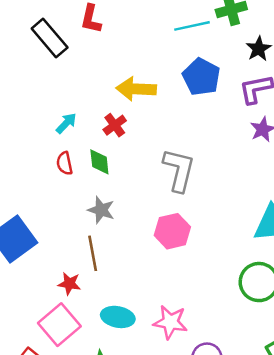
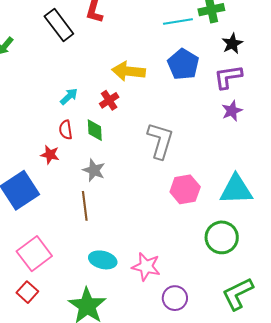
pink hexagon: (172, 231) -> (185, 189), moved
red star: (69, 284) -> (50, 155), moved
pink square: (59, 325) -> (34, 254), moved

